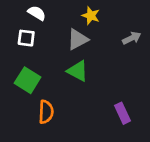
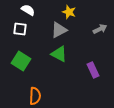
orange semicircle: (46, 112) -> (35, 96), moved
purple rectangle: (122, 113) -> (93, 70), moved

